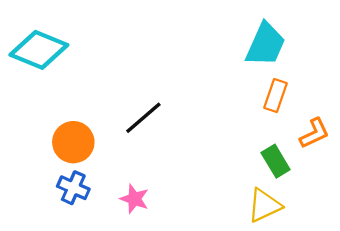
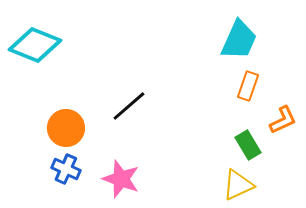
pink star: (134, 199) -> (121, 179), size x1.4

